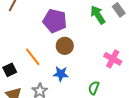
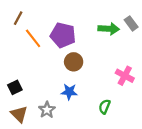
green arrow: (98, 15) -> (109, 29), turned 126
orange line: (33, 57) -> (33, 38), moved

